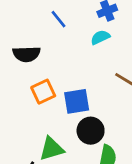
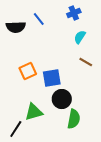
cyan semicircle: (100, 37) -> (80, 37), moved, turned -32
black semicircle: (26, 54) -> (16, 27), moved

